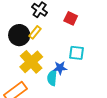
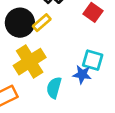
blue star: (60, 68) -> (82, 74), moved

